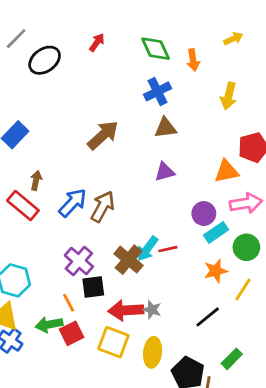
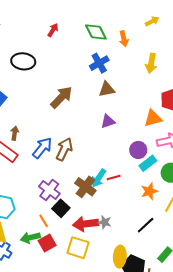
black ellipse: (45, 60) -> (23, 61), moved, turned 45
black square: (93, 287) -> (61, 208), turned -36
yellow ellipse: (153, 352) -> (120, 257), moved

